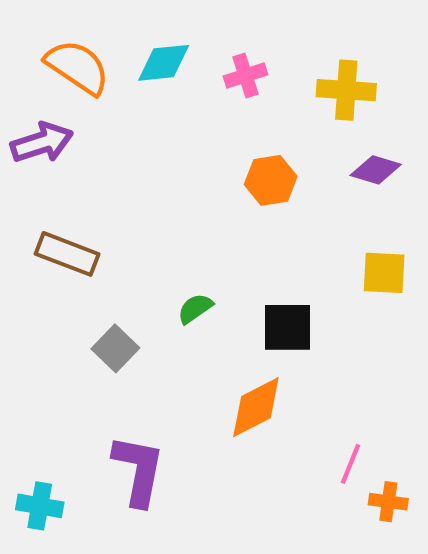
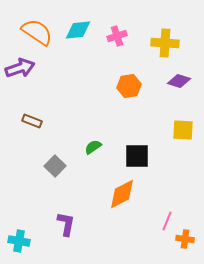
brown rectangle: (67, 254) -> (32, 121), size x0.7
purple L-shape: (138, 470) -> (66, 224), size x0.7

